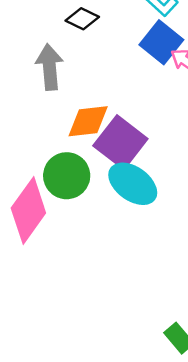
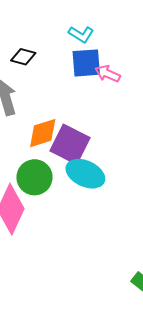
blue square: (161, 42) -> (86, 63), turned -32

